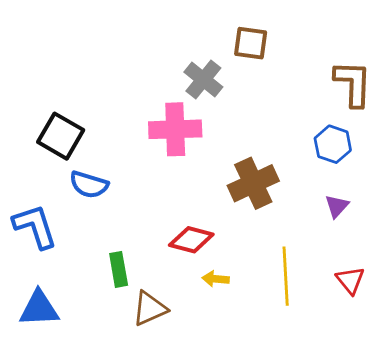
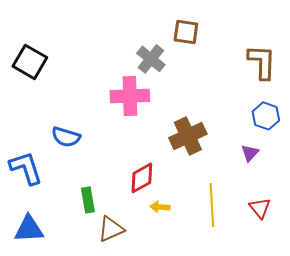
black square: (61, 136) -> (30, 62), moved
blue hexagon: (333, 144) -> (266, 116), moved
red diamond: (191, 240) -> (142, 178), turned -44

